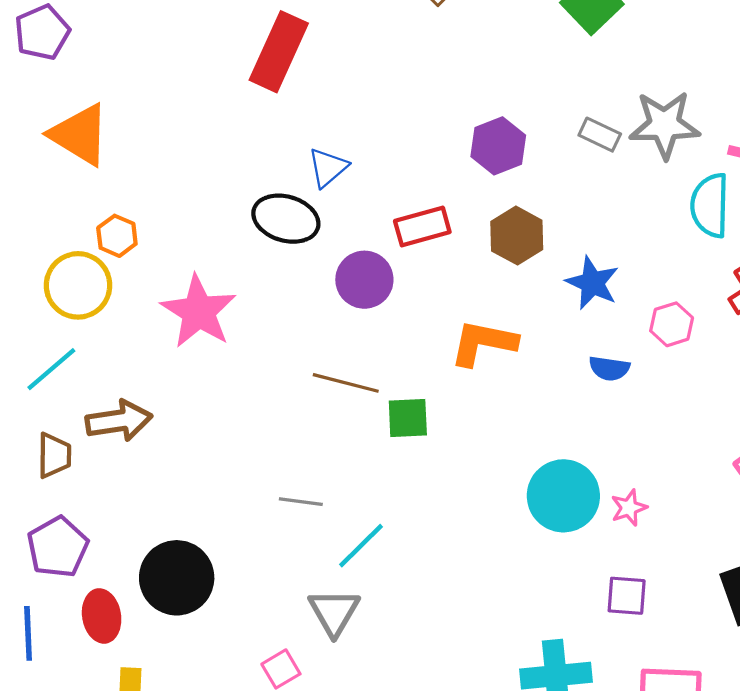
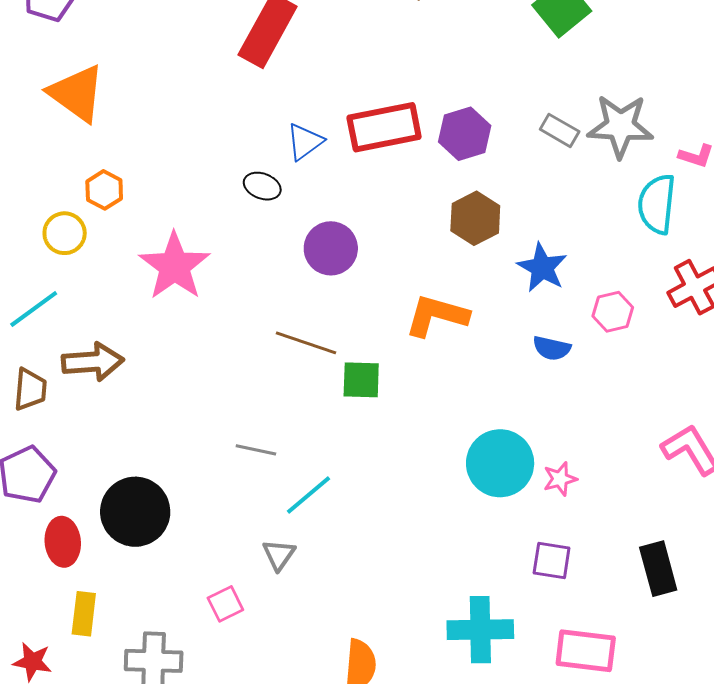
black ellipse: (286, 219) -> (262, 186), size x0.6
red rectangle: (422, 226) -> (384, 127), moved, size x1.4
yellow circle: (78, 285) -> (65, 233), size x0.7
gray triangle: (334, 612) -> (279, 555), size x0.7

